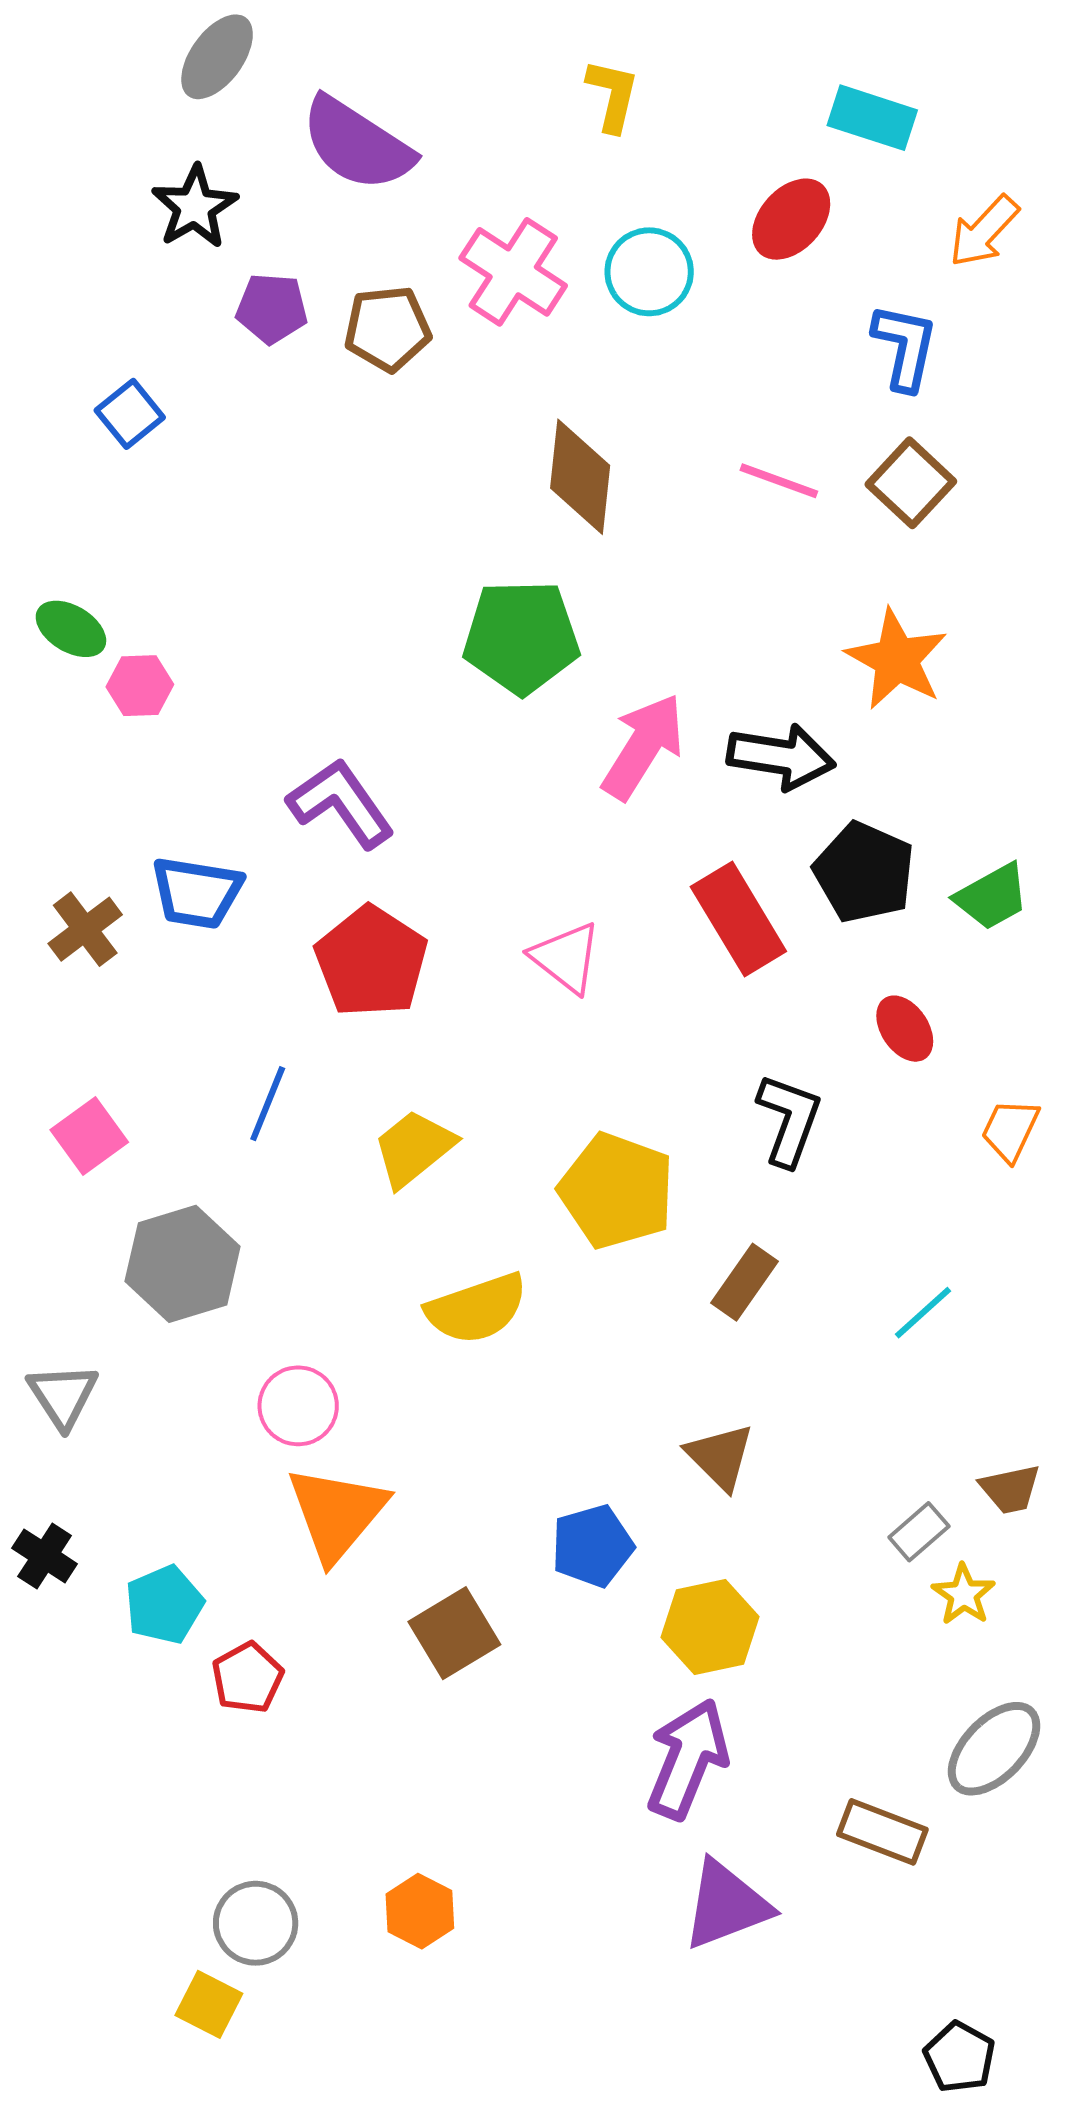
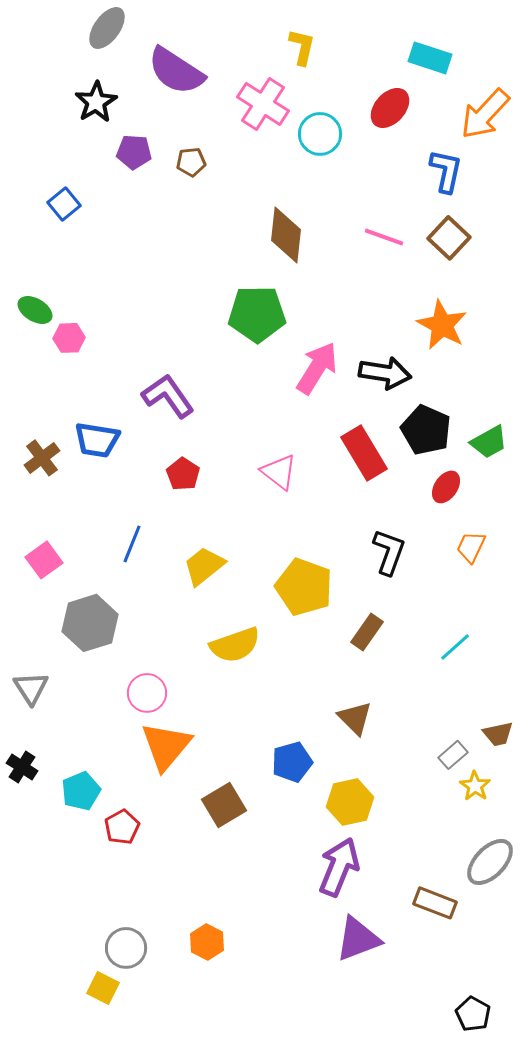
orange arrow: (984, 231) -> (485, 114), size x1.4
pink cross: (513, 272) -> (263, 104), moved
brown pentagon: (387, 329) -> (191, 162), size x0.7
red pentagon: (371, 962) -> (183, 474), size x0.6
red ellipse: (905, 1029) -> (446, 487), moved, turned 68
orange trapezoid: (1010, 1130) -> (471, 547), moved

